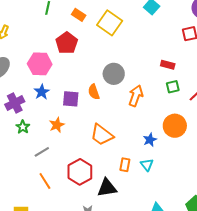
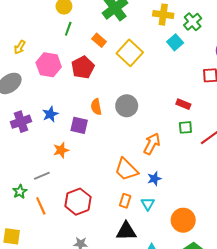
pink hexagon: (40, 64) -> (49, 65), moved
orange semicircle: (94, 92) -> (96, 107), moved
orange arrow: (136, 96) -> (152, 144), moved
orange circle: (175, 126) -> (183, 220), moved
green star: (23, 127) -> (20, 192), moved
orange trapezoid: (102, 135) -> (126, 170), moved
black triangle: (107, 188) -> (126, 231), moved

